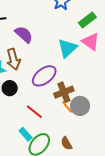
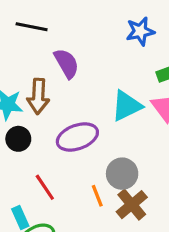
brown cross: (64, 92) -> (132, 205), moved, turned -36
gray circle: (80, 106) -> (122, 174), moved

